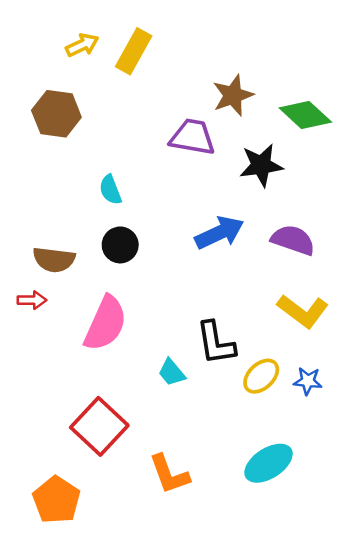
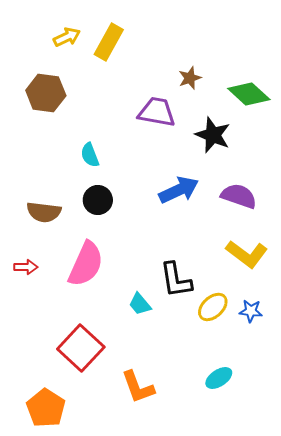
brown star: (233, 95) -> (190, 78), size x0.7
black star: (261, 165) -> (213, 135), turned 30
red arrow: (32, 300) -> (26, 267), moved
cyan ellipse: (269, 463) -> (219, 378), size x0.7

